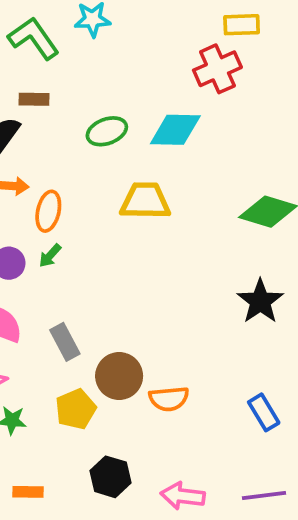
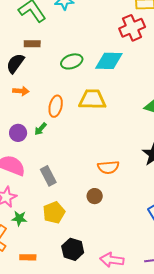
orange ellipse: (48, 211) -> (56, 106), moved
brown circle: (119, 376) -> (95, 196), moved, size x0.6
orange semicircle: (169, 399) -> (108, 167), moved

